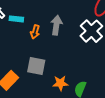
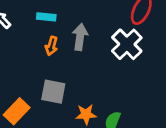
cyan rectangle: (16, 19) -> (46, 17), moved

